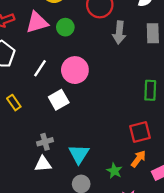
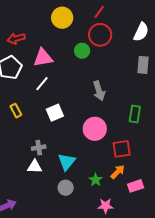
pink triangle: (37, 22) -> (43, 58), moved
green circle: (65, 27) -> (82, 51), moved
gray arrow: (119, 32) -> (99, 91), moved, turned -30
pink circle: (75, 70) -> (95, 129), moved

